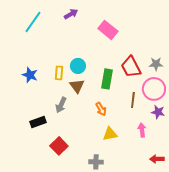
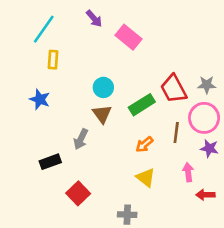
purple arrow: (71, 14) -> (94, 19), turned 80
pink rectangle: (108, 30) -> (129, 37), moved
yellow rectangle: (59, 73) -> (53, 60), moved
green rectangle: (107, 79) -> (142, 105), turned 48
orange arrow: (101, 109) -> (144, 144), moved, turned 80
yellow triangle: (110, 134) -> (146, 178), turned 49
red arrow: (157, 159) -> (205, 195), moved

